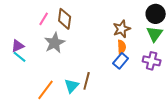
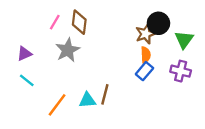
black circle: (156, 14) -> (158, 23), moved
cyan line: (20, 57) -> (27, 80), moved
cyan triangle: (72, 86) -> (87, 100), turned 42

